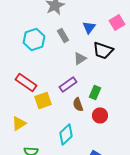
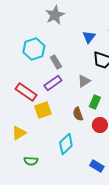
gray rectangle: (63, 36) -> (56, 62), moved
gray triangle: (80, 58) -> (84, 81), moved
purple rectangle: (68, 84) -> (53, 83), moved

